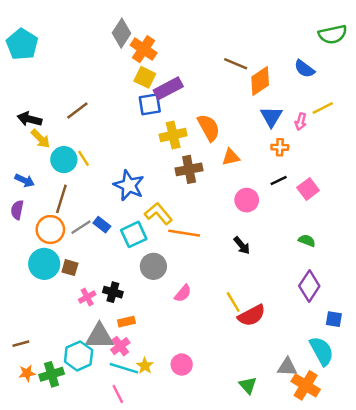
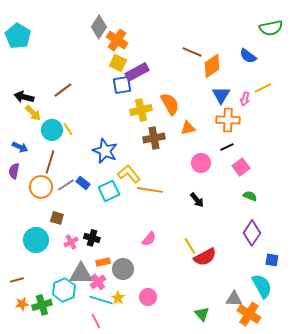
orange cross: (280, 147) -> (228, 120), size x1.6
pink square: (308, 189) -> (241, 167), moved
cyan circle: (44, 264) -> (36, 240), moved
gray circle: (153, 266) -> (123, 269), moved

